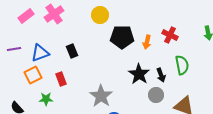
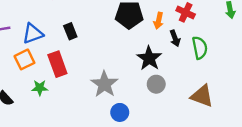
black arrow: (161, 75) -> (175, 38), moved
red rectangle: (61, 79) -> (57, 64), size x1.5
gray circle: (156, 95) -> (156, 84), moved

